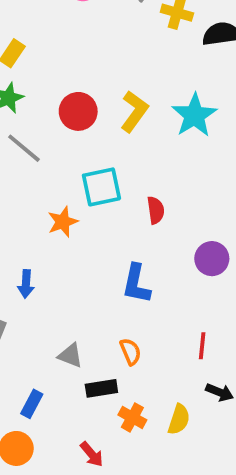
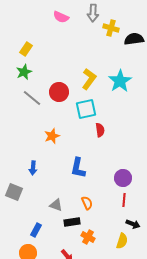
red circle: (78, 111) -> (59, 92), moved
cyan square: (101, 187) -> (86, 109), moved
purple circle: (212, 259) -> (123, 178), moved
blue L-shape: (136, 284) -> (78, 168), moved
yellow semicircle: (179, 419) -> (122, 241), moved

